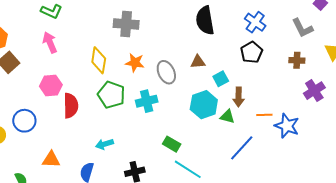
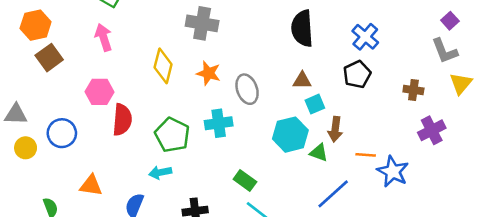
gray L-shape: (302, 28) -> (445, 51), moved
brown triangle: (198, 62) -> (302, 81), moved
green pentagon: (111, 95) -> (172, 135), moved

